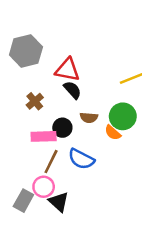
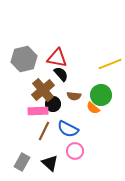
gray hexagon: (26, 51) -> (24, 59), moved
brown cross: (35, 101) -> (43, 90), moved, size x1.6
pink circle: (44, 187) -> (75, 151), moved

